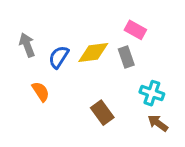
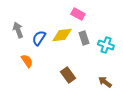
pink rectangle: (135, 30) -> (78, 14), moved
cyan cross: (152, 93) -> (106, 45), moved

